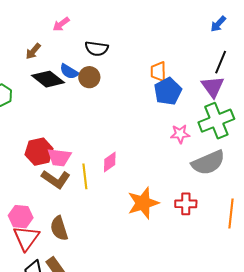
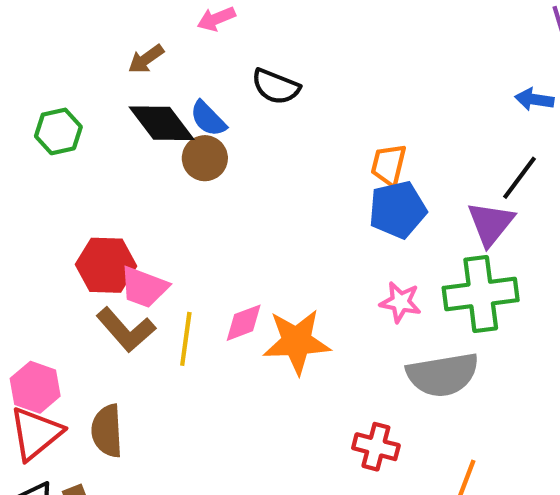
blue arrow: (218, 24) -> (534, 99), turned 42
brown circle: (89, 77) -> (205, 158), moved
orange star: (143, 203) -> (297, 342), moved

